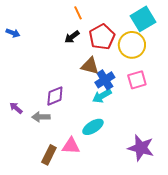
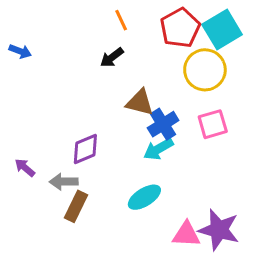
red pentagon: (102, 37) -> (180, 28), moved
pink triangle: (71, 146) -> (186, 234), moved
brown rectangle: (49, 155) -> (76, 206), moved

